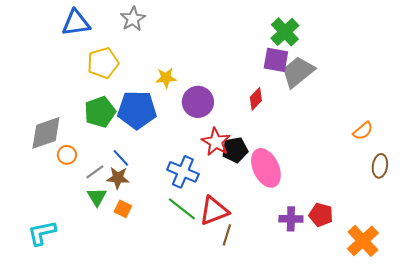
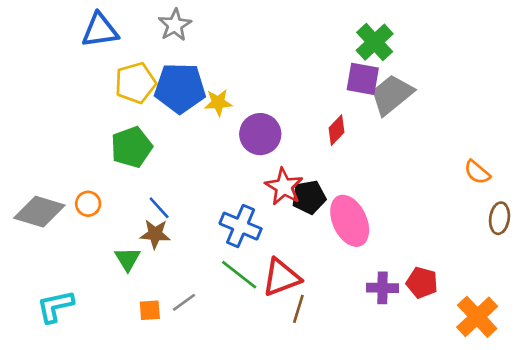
blue pentagon: (137, 110) -> (180, 88), moved
orange semicircle: (363, 131) -> (477, 172), turned 80
gray diamond: (46, 133) -> (39, 212), moved, turned 36
gray line: (95, 172) -> (184, 302), moved
orange square: (123, 209) -> (150, 310), moved, turned -30

